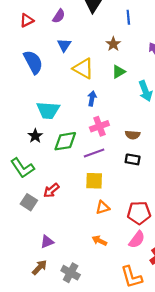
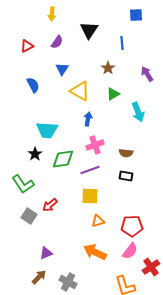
blue semicircle: (33, 62) -> (33, 85), size x0.7
orange arrow: (99, 241) -> (95, 252), size x1.6

